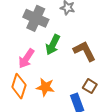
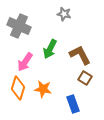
gray cross: (36, 18) -> (19, 26), moved
brown square: (90, 86) -> (85, 78), moved

